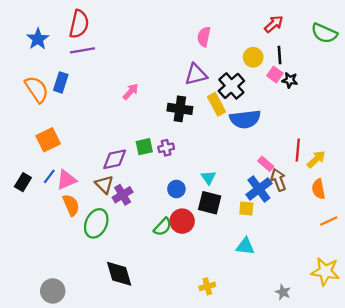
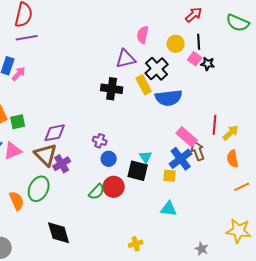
pink semicircle: (204, 37) -> (143, 35), moved
pink arrow: (131, 92) -> (19, 74), moved
green square: (144, 147) -> (18, 122), moved
purple cross: (166, 148) -> (100, 141), moved, turned 32
pink rectangle: (266, 164) -> (187, 137), size x1.5
cyan triangle: (208, 178) -> (146, 157), moved
brown triangle: (104, 184) -> (46, 155), size x1.4
orange semicircle: (71, 205) -> (17, 201), moved

